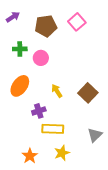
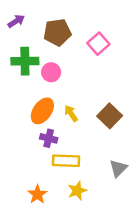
pink square: (77, 22) -> (98, 44), moved
green cross: (20, 49) -> (25, 61), size x1.5
orange ellipse: (20, 86) -> (42, 111), moved
purple cross: (39, 111) -> (49, 138), turned 32

